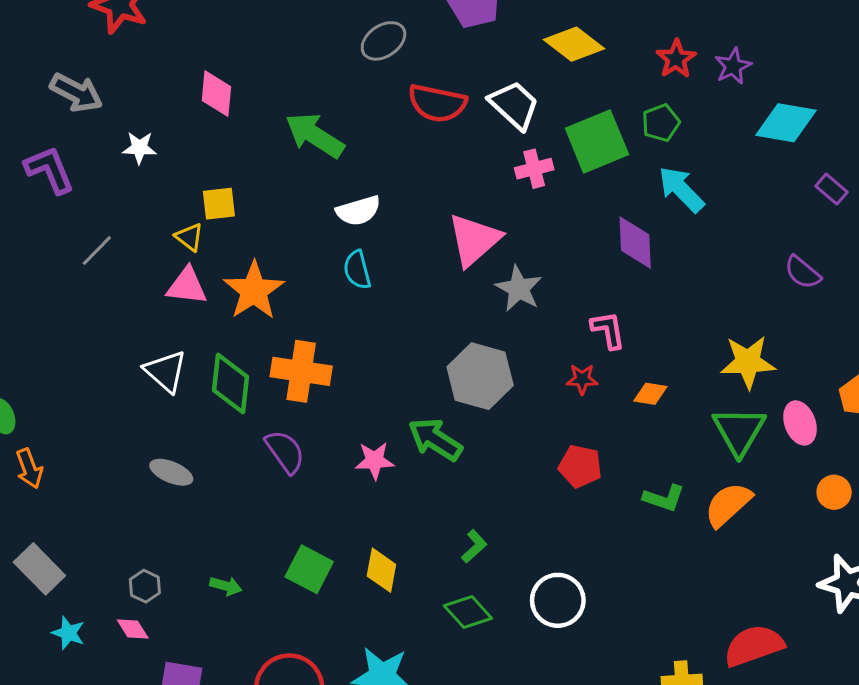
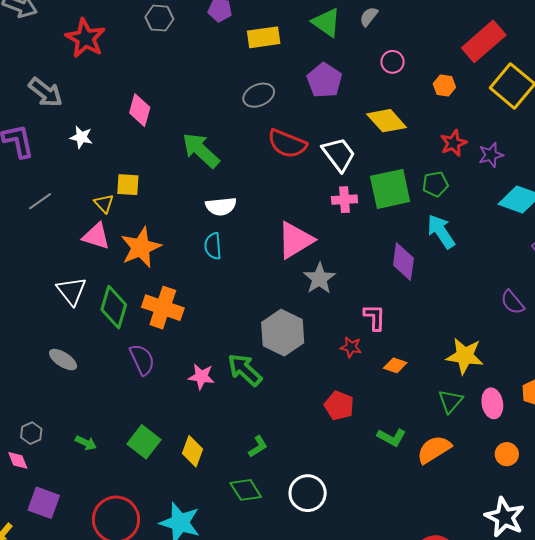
green triangle: (739, 431) -> (450, 401), size x0.7

